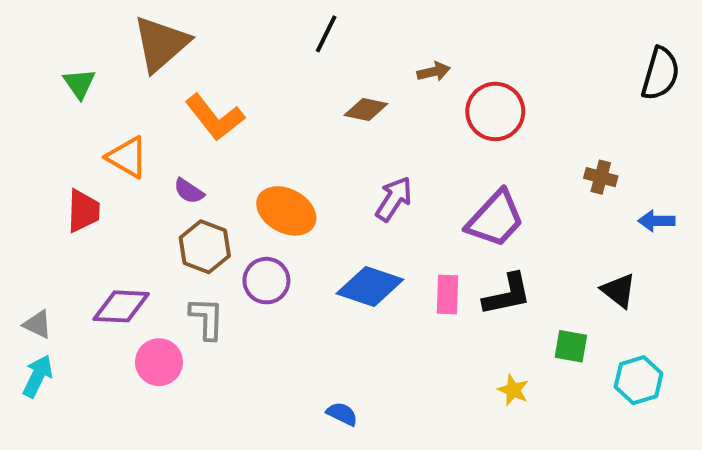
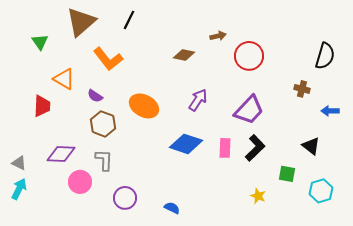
black line: (326, 34) -> (129, 20), moved
black semicircle: (660, 74) -> (325, 56), moved
purple circle: (266, 281) -> (125, 198), moved
black L-shape: (507, 295) -> (255, 148), turned -32

